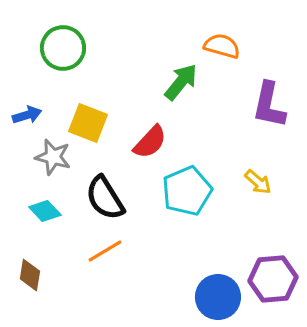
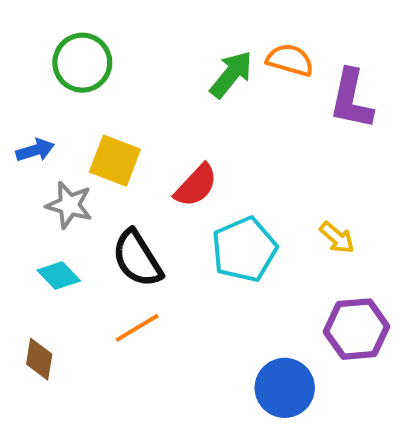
green arrow: (181, 82) -> (231, 74), moved
purple L-shape: (269, 105) -> (351, 99), moved
purple hexagon: (273, 279) -> (357, 329), moved

